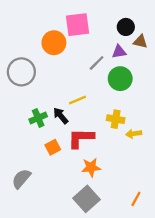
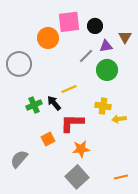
black circle: (126, 27) -> (95, 26), moved
brown triangle: (140, 42) -> (125, 37), turned 48
orange square: (53, 147) -> (48, 139), moved
orange line: (136, 199) -> (121, 177), turned 48

